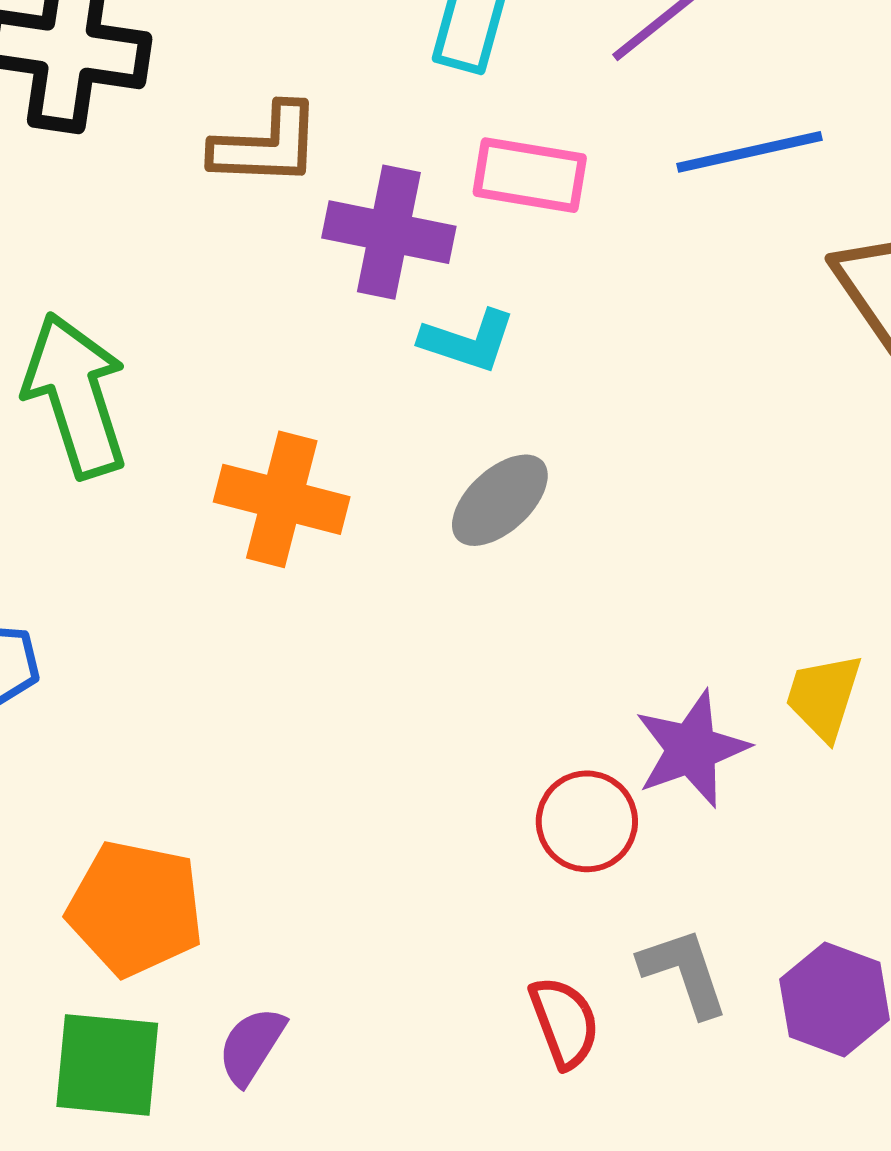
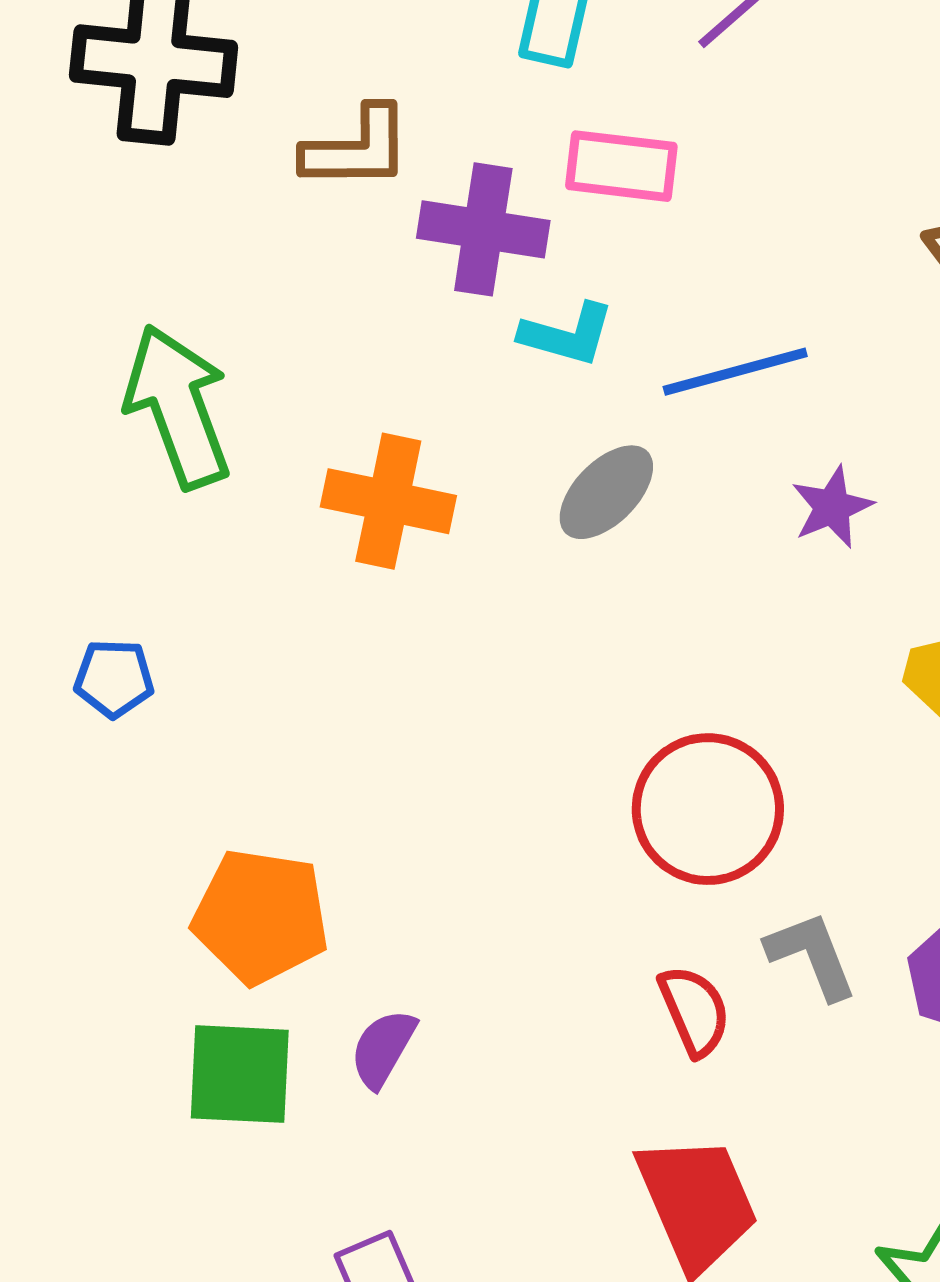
blue line: (749, 152) -> (735, 372), moved
purple star: (692, 749) -> (832, 507), moved, size x0.7
red circle: (587, 821) -> (708, 809), size x1.5

